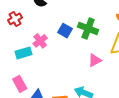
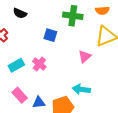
green cross: (88, 28) -> (73, 16), moved
pink cross: (40, 41) -> (39, 64), moved

